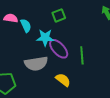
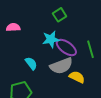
cyan semicircle: (26, 26) -> (31, 63), moved
gray semicircle: (36, 64) -> (61, 66), moved

